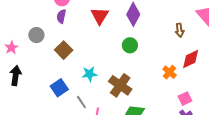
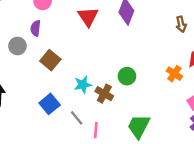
purple semicircle: (61, 16) -> (36, 28), moved
green circle: (130, 45) -> (127, 76), moved
brown cross: (120, 85) -> (104, 94), moved, size x0.7

